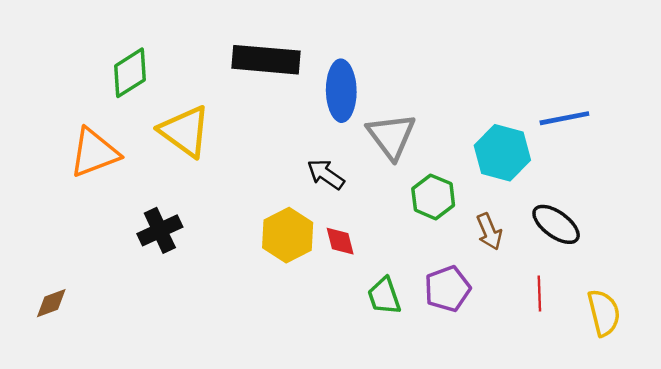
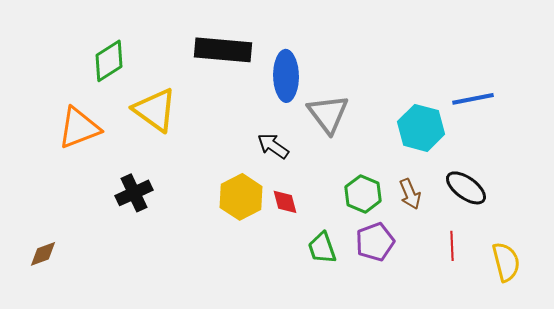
green hexagon: (433, 197) -> (363, 194), moved

